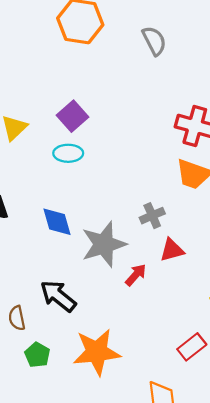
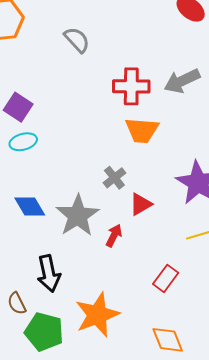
gray semicircle: (154, 41) -> (77, 40), moved
black arrow: (58, 296) -> (49, 273), turned -126
red rectangle: (192, 347) -> (166, 278), moved
green pentagon: (37, 355) -> (44, 332), size x1.6

